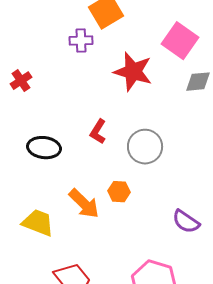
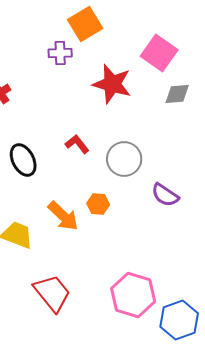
red L-shape: (98, 132) -> (77, 144), turned 110
black ellipse: (44, 148) -> (23, 160), turned 56
purple semicircle: (186, 222) -> (165, 195), moved

